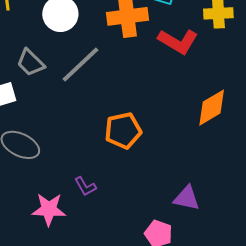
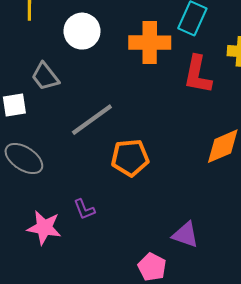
red L-shape: (178, 41) -> (198, 75), turned 63
gray line: (81, 65) -> (92, 120), moved

